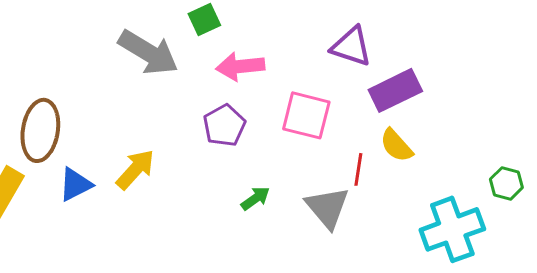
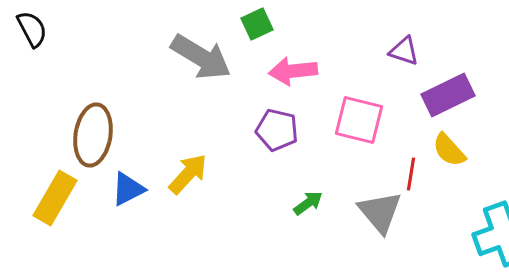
purple triangle: (351, 46) -> (404, 51), size x0.7
purple pentagon: (224, 125) -> (277, 130), turned -30

